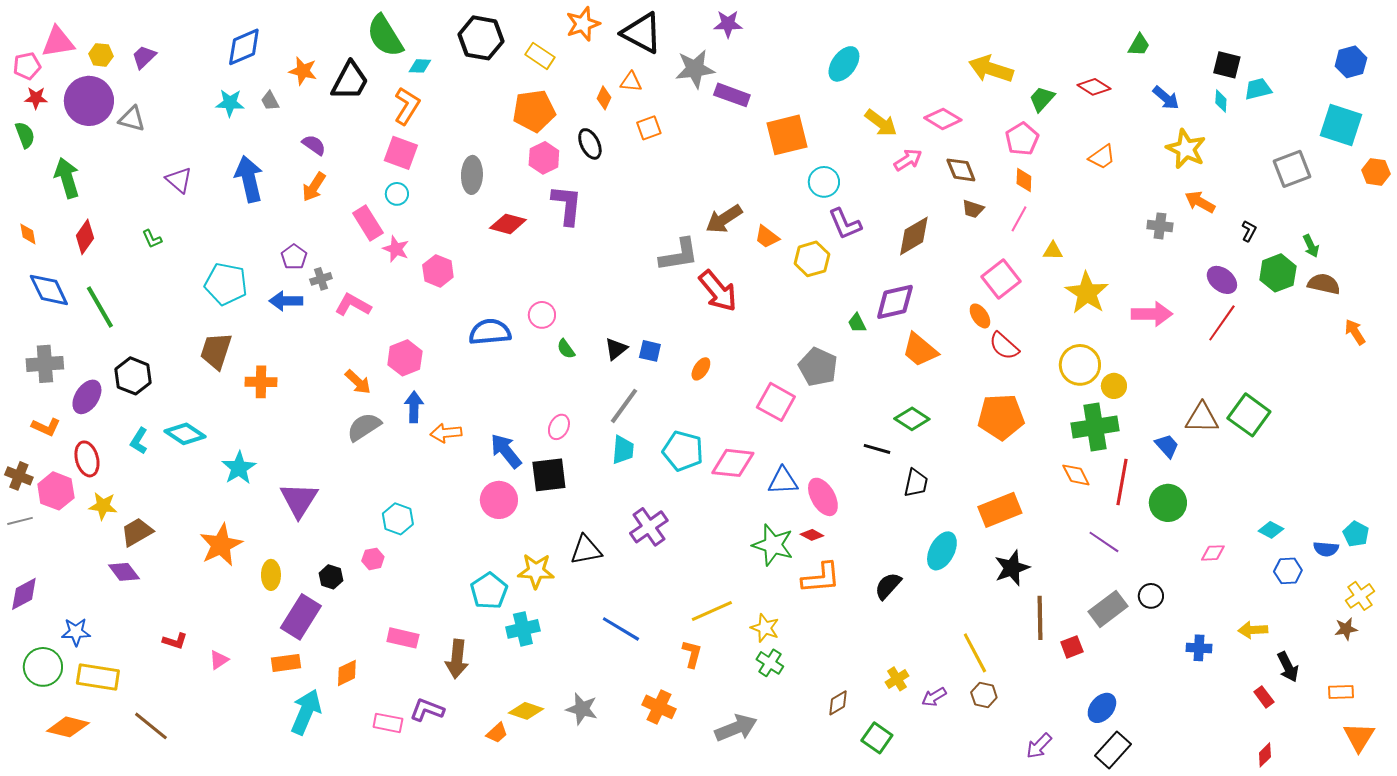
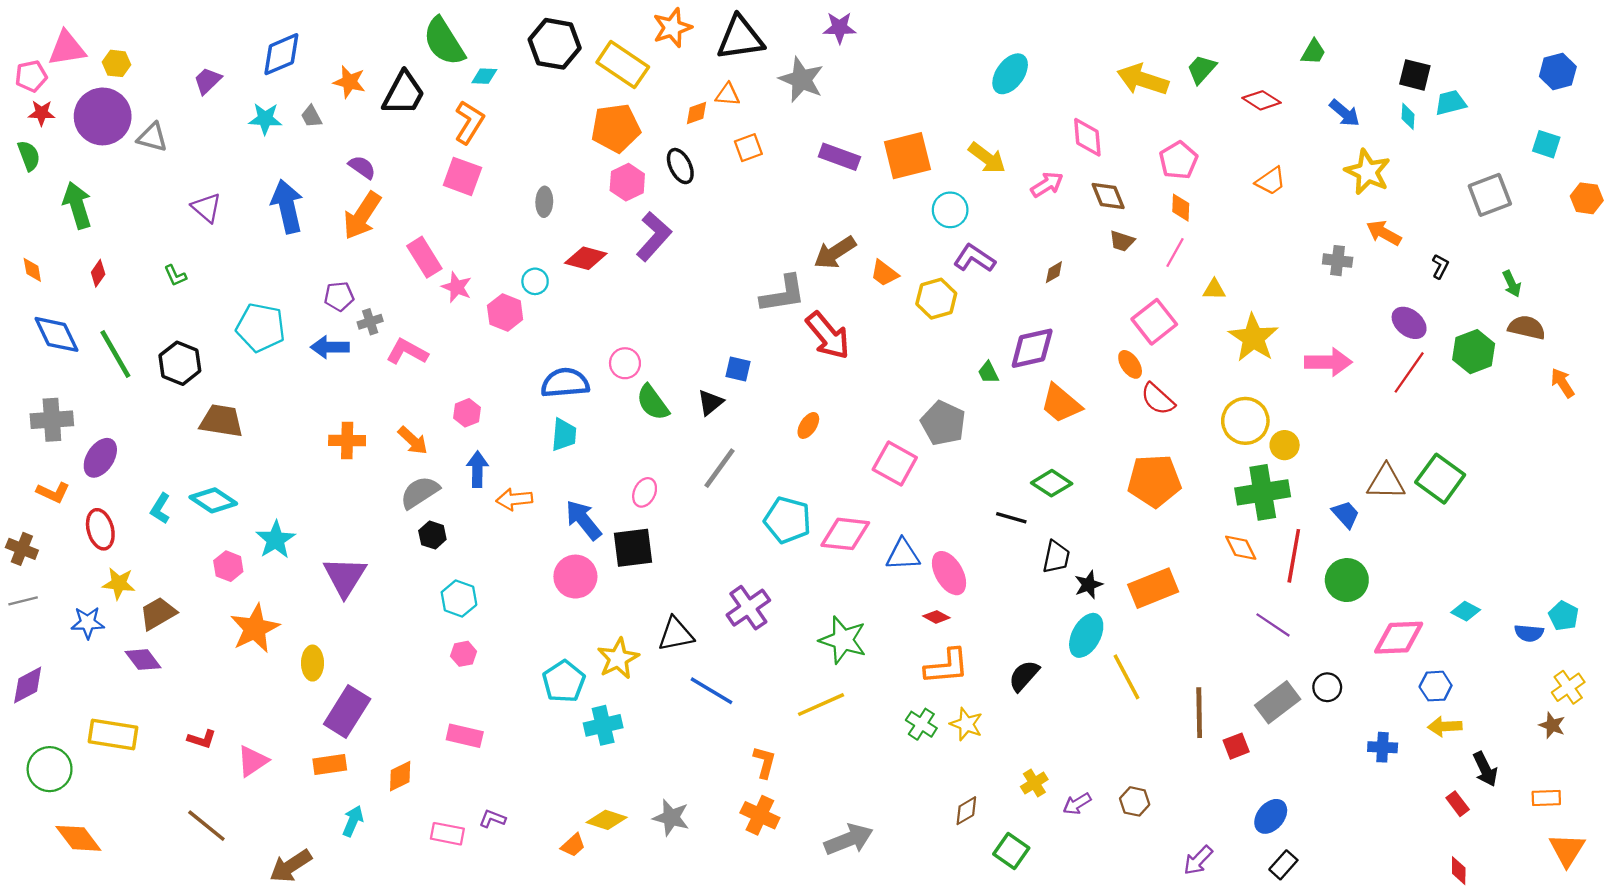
black triangle: (642, 33) -> (740, 38), turned -36
yellow rectangle: (540, 56) -> (623, 65), size x1.5
purple trapezoid: (144, 57) -> (208, 81), moved
cyan ellipse: (844, 64) -> (1010, 74), moved
gray star: (695, 69) -> (801, 80), turned 30
purple rectangle: (732, 95) -> (839, 157), moved
orange diamond: (604, 98) -> (696, 113), turned 45
green trapezoid: (1042, 99) -> (1202, 69), moved
pink diamond: (943, 119) -> (1087, 137), turned 54
yellow arrow: (881, 123) -> (987, 158), moved
cyan square: (1341, 125) -> (1546, 144), size x0.6
gray ellipse: (472, 175) -> (544, 202), size x0.7
orange arrow: (314, 187) -> (362, 216), size x1.4
cyan circle: (397, 194) -> (535, 281), moved
purple L-shape: (567, 205) -> (654, 236), turned 36
purple L-shape: (845, 224) -> (974, 258), turned 147
brown diamond: (914, 236) -> (1054, 272), size x0.5
red diamond: (85, 237) -> (98, 273), size x0.7
purple pentagon: (294, 257) -> (339, 296), turned 30
green hexagon: (1278, 273) -> (1474, 352), moved
green semicircle: (566, 349) -> (653, 402), size x1.6
brown trapezoid: (216, 351) -> (221, 421), moved, turned 81
blue square: (650, 351) -> (738, 369), moved
pink hexagon: (405, 358) -> (467, 413), size x0.7
black hexagon: (133, 376) -> (180, 363), moved
orange cross: (261, 382) -> (347, 440), moved
cyan trapezoid: (623, 450) -> (564, 435), moved
pink hexagon: (56, 491) -> (228, 566), moved, size x0.7
green star: (773, 545) -> (843, 640), moved
pink diamond: (1213, 553) -> (1399, 638), size x1.8
pink hexagon: (373, 559) -> (464, 654), moved
black star: (1012, 568) -> (1089, 585), moved, size x0.7
yellow star: (536, 571) -> (618, 658), turned -30
blue hexagon: (1288, 571) -> (1436, 686), moved
black hexagon: (331, 577) -> (432, 535), moved
yellow star: (765, 628) -> (966, 724), moved
blue line: (621, 629) -> (711, 691), moved
brown star: (1346, 629) -> (1552, 725), turned 30
blue star: (76, 632) -> (88, 623), moved
yellow line: (975, 653) -> (1127, 677), moved
orange L-shape: (692, 654) -> (765, 762), moved
brown arrow: (457, 659) -> (291, 866), moved, turned 51
pink triangle: (219, 660) -> (253, 761), size x1.4
green cross: (770, 663) -> (921, 724), moved
yellow rectangle: (98, 677) -> (113, 735), moved
purple L-shape: (427, 710) -> (492, 819), size x0.7
cyan arrow: (306, 712) -> (353, 821), size x0.6
brown line: (151, 726) -> (206, 826), moved
orange diamond: (68, 727) -> (78, 838), turned 39
black rectangle: (1113, 750) -> (1283, 865), size x0.7
red diamond: (1265, 755) -> (1459, 871), turned -45

